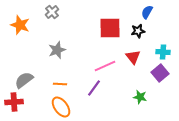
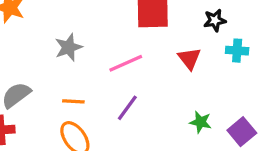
black star: (138, 31) -> (215, 20), moved
pink line: (105, 66) -> (126, 63), moved
purple square: (160, 73) -> (242, 132), moved

